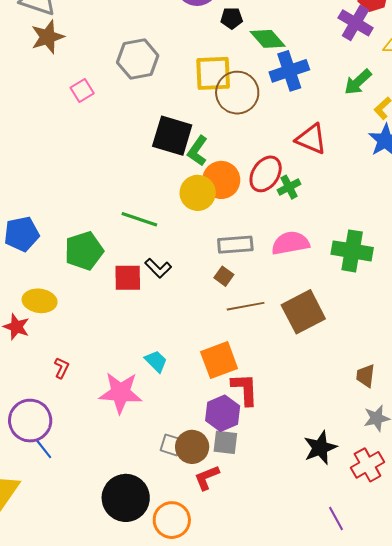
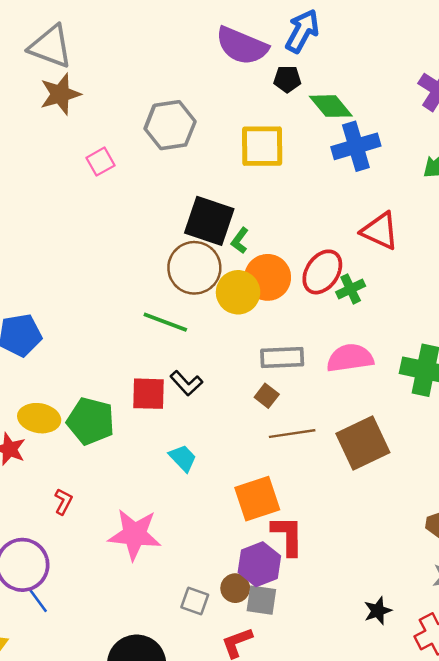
brown circle: (237, 93) -> (194, 268), moved
green L-shape: (198, 151) -> (240, 241), size x0.7
green pentagon: (84, 251) -> (91, 421), moved, turned 30
cyan trapezoid: (156, 361) -> (183, 458), moved
brown circle: (192, 447) -> (235, 588), moved, size x0.7
black star: (320, 448) -> (378, 611), size x0.7

